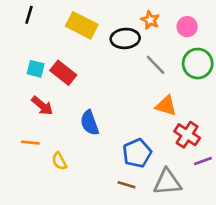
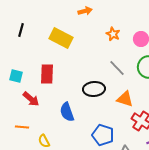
black ellipse: (125, 38) -> (94, 89), moved
cyan square: (36, 69) -> (16, 76), moved
red rectangle: (63, 73) -> (47, 74), turned 54
blue pentagon: (137, 153) -> (103, 135), turned -30

